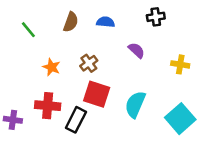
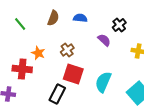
black cross: (156, 17) -> (119, 25), moved, turned -32
red cross: (48, 106) -> (22, 69), moved

